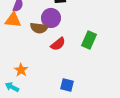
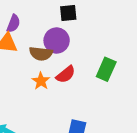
orange star: (21, 70) -> (41, 81), moved

